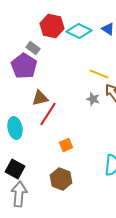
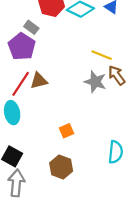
gray star: (93, 99) -> (95, 82), size x1.5
red line: (48, 114) -> (21, 84), moved

